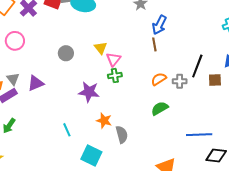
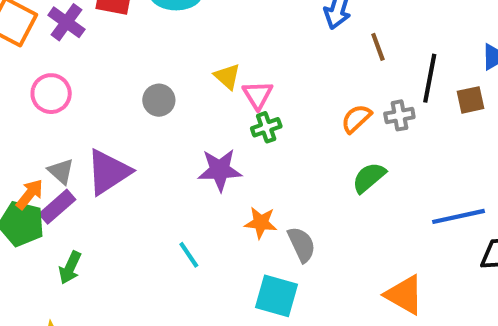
brown line: (154, 44) -> (378, 47), moved
purple triangle: (36, 83) -> (108, 172), size x1.4
cyan square: (91, 155) -> (276, 296), moved

